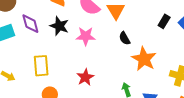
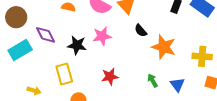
black star: (59, 26) -> (77, 45), moved
red star: (85, 77) -> (110, 77), turned 30

